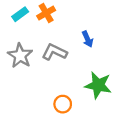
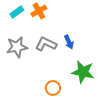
blue arrow: (88, 39) -> (69, 42), moved
gray star: (20, 56) -> (17, 47), turned 30

